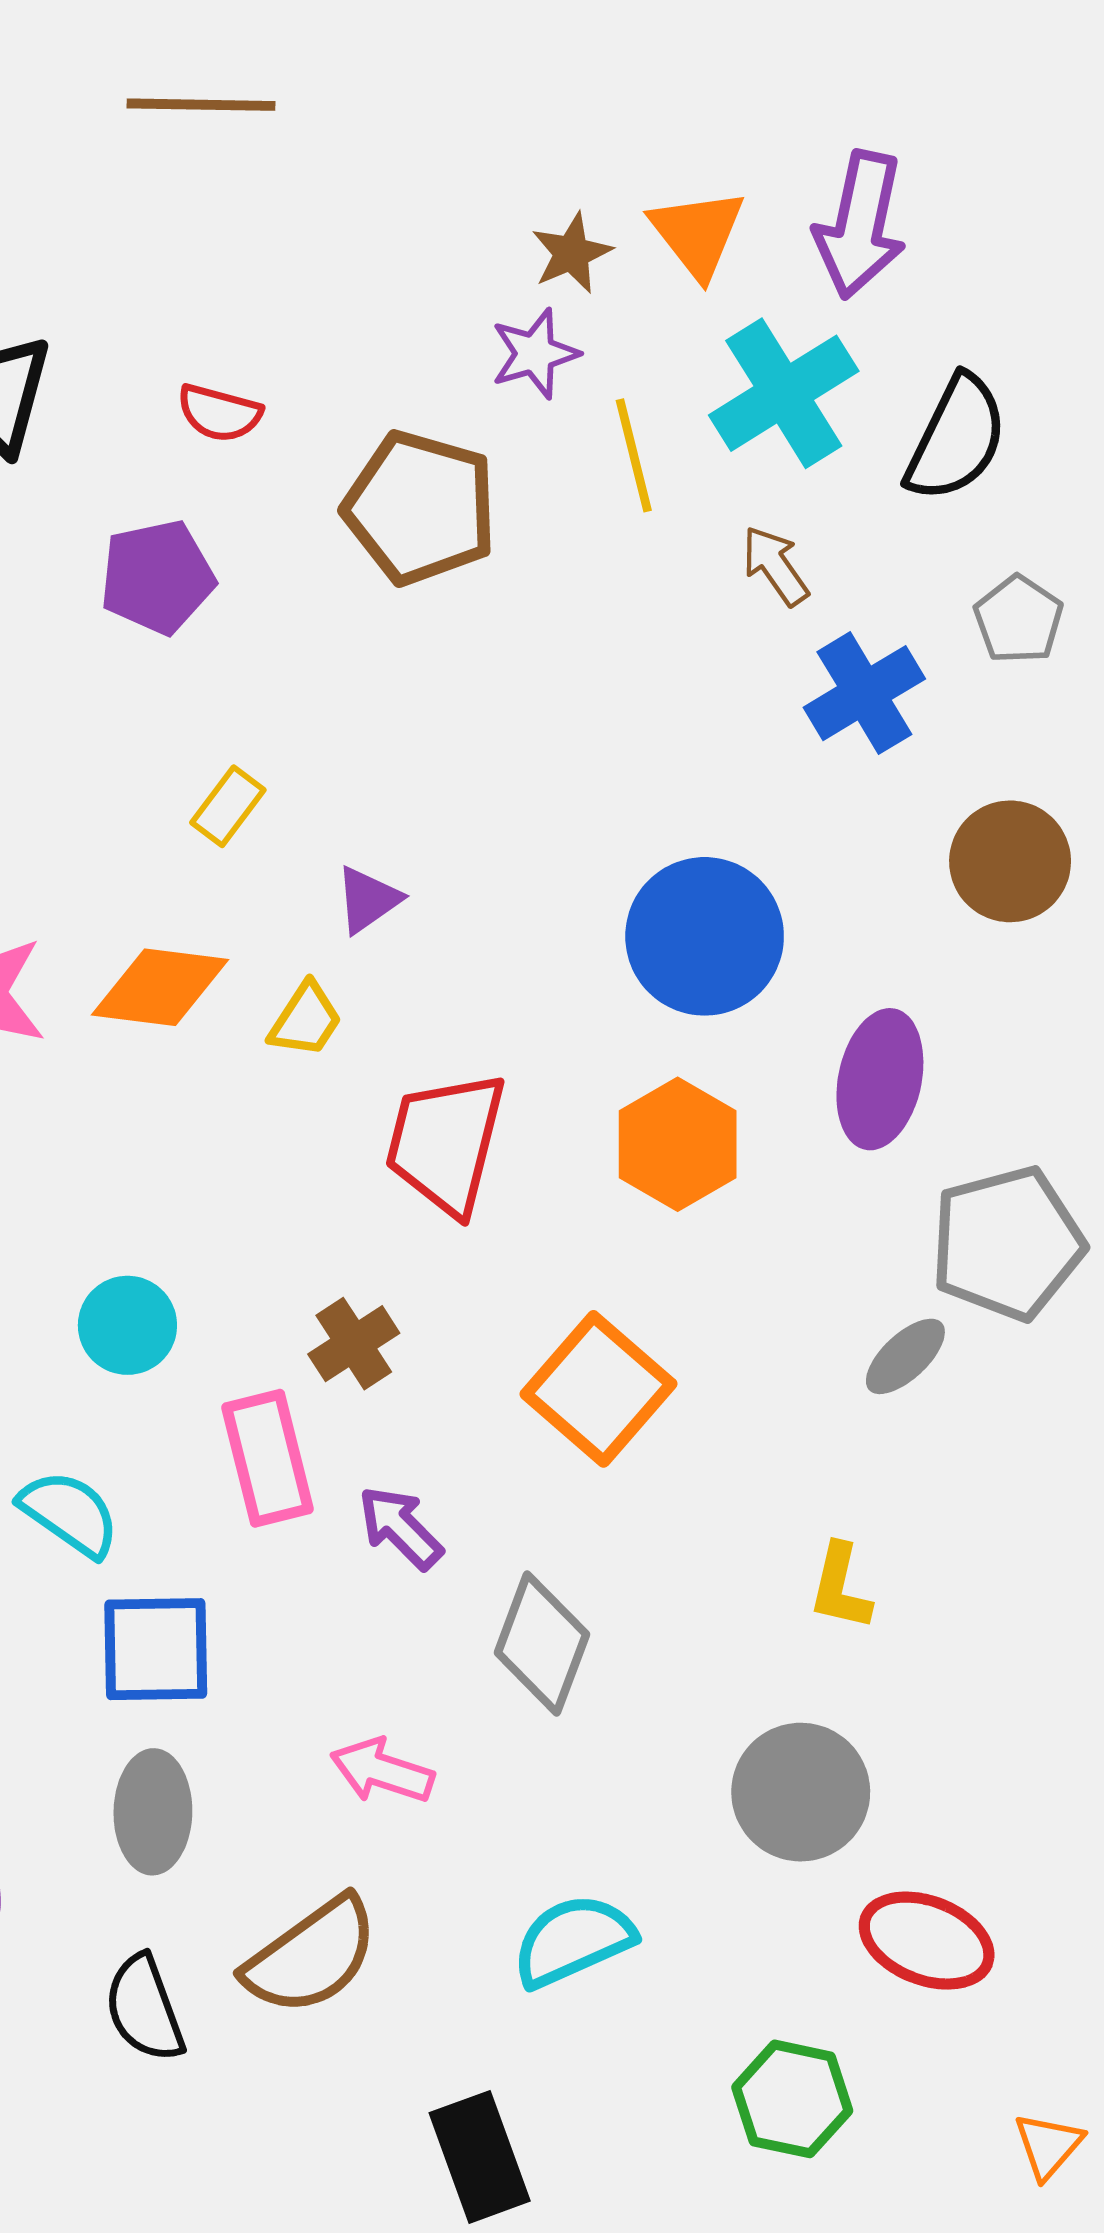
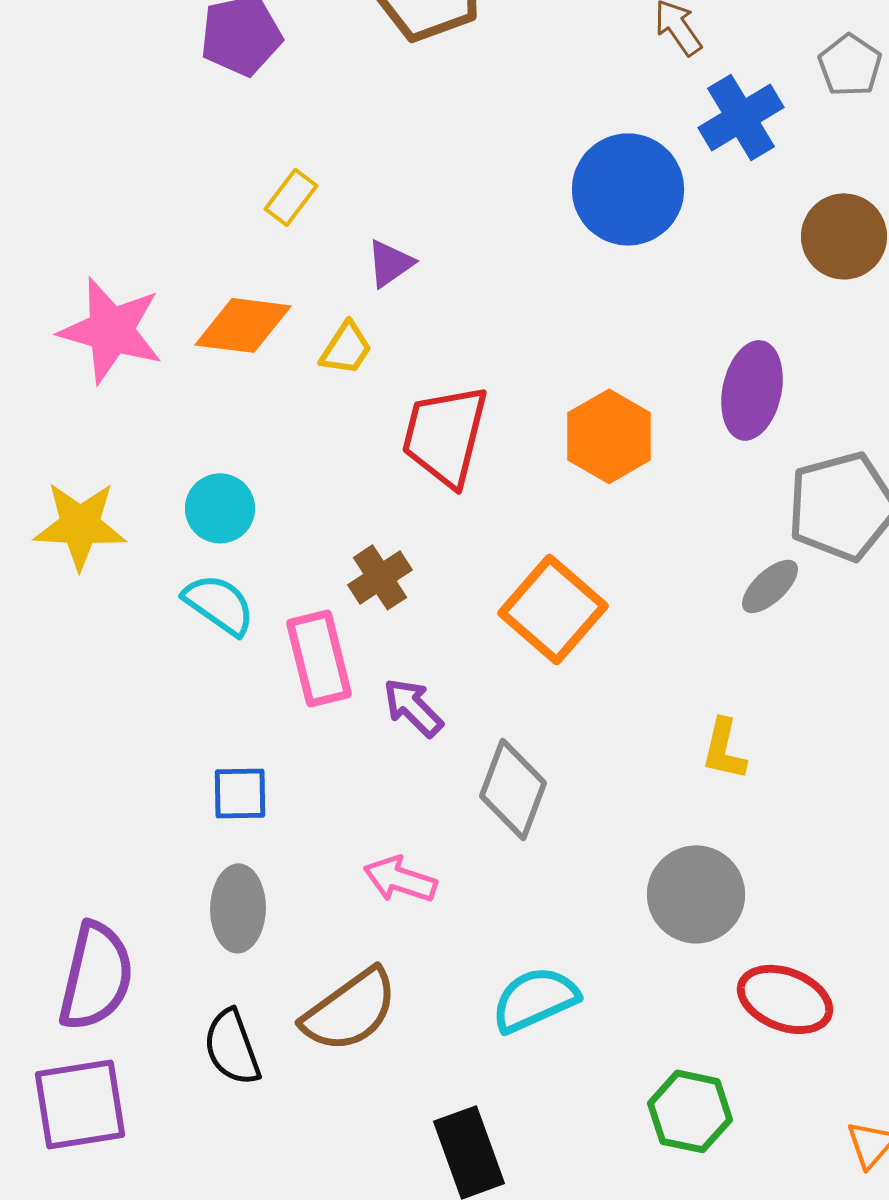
blue circle: (705, 936) -> (628, 189), moved
cyan circle: (127, 1325) -> (220, 508), moved
cyan semicircle: (69, 1513) -> (219, 604), moved
blue square: (156, 1649) -> (240, 793), size x0.7

